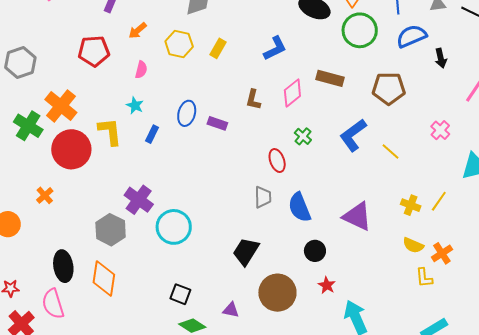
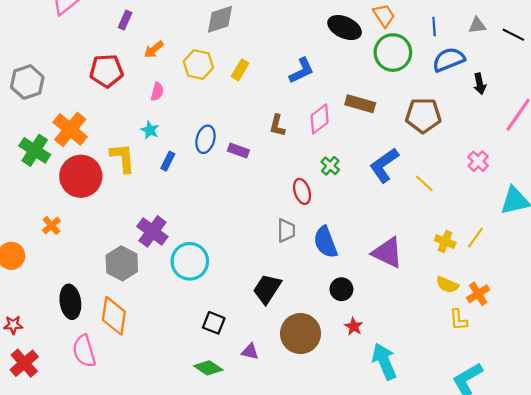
black square: (180, 294) -> (214, 323), moved
pink semicircle: (53, 304) -> (84, 351), moved

